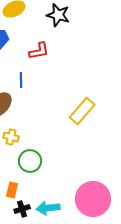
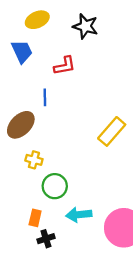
cyan arrow: (48, 208) -> (79, 215), moved

